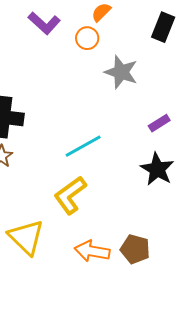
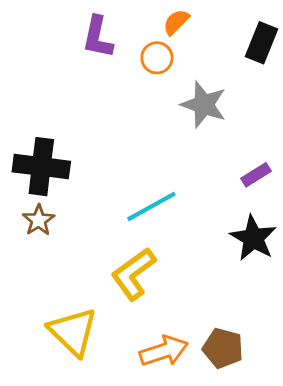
purple L-shape: (44, 23) -> (98, 37), turned 60
orange arrow: (92, 251) -> (164, 351), turned 152

